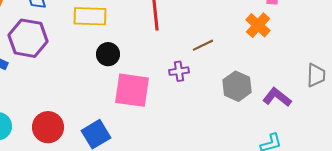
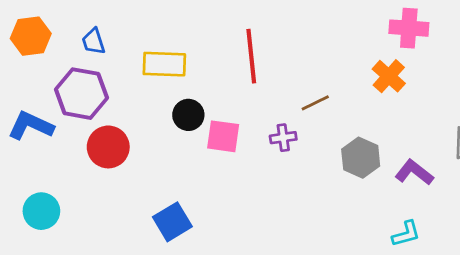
pink square: (132, 90) -> (223, 136), moved, size x0.7
red circle: (48, 127) -> (108, 147), moved

